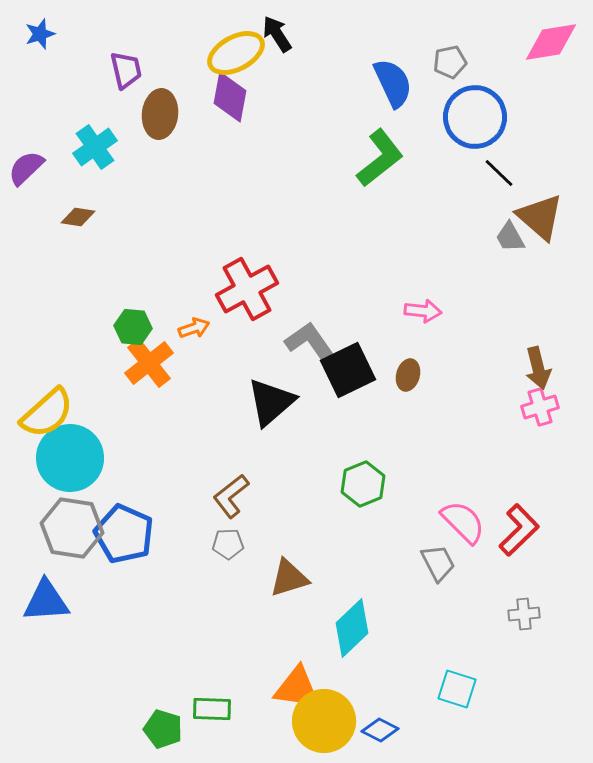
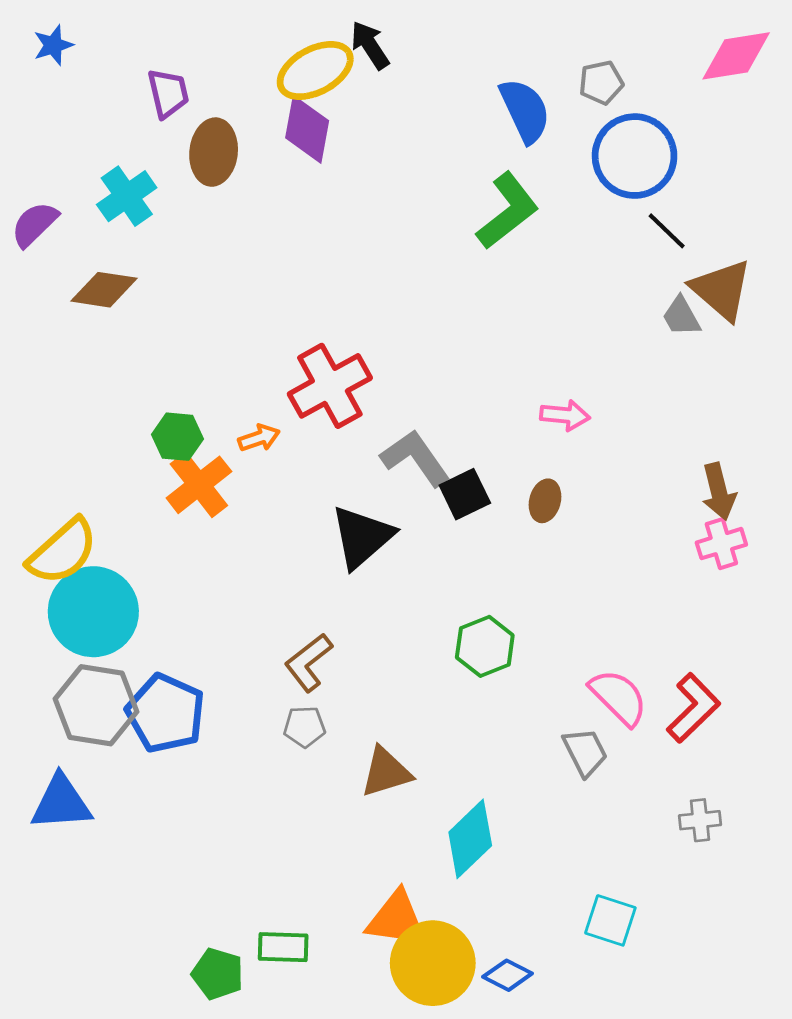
brown diamond: (78, 217) -> (104, 290), size x1.4
black square: (348, 370) -> (465, 494), size x0.7

